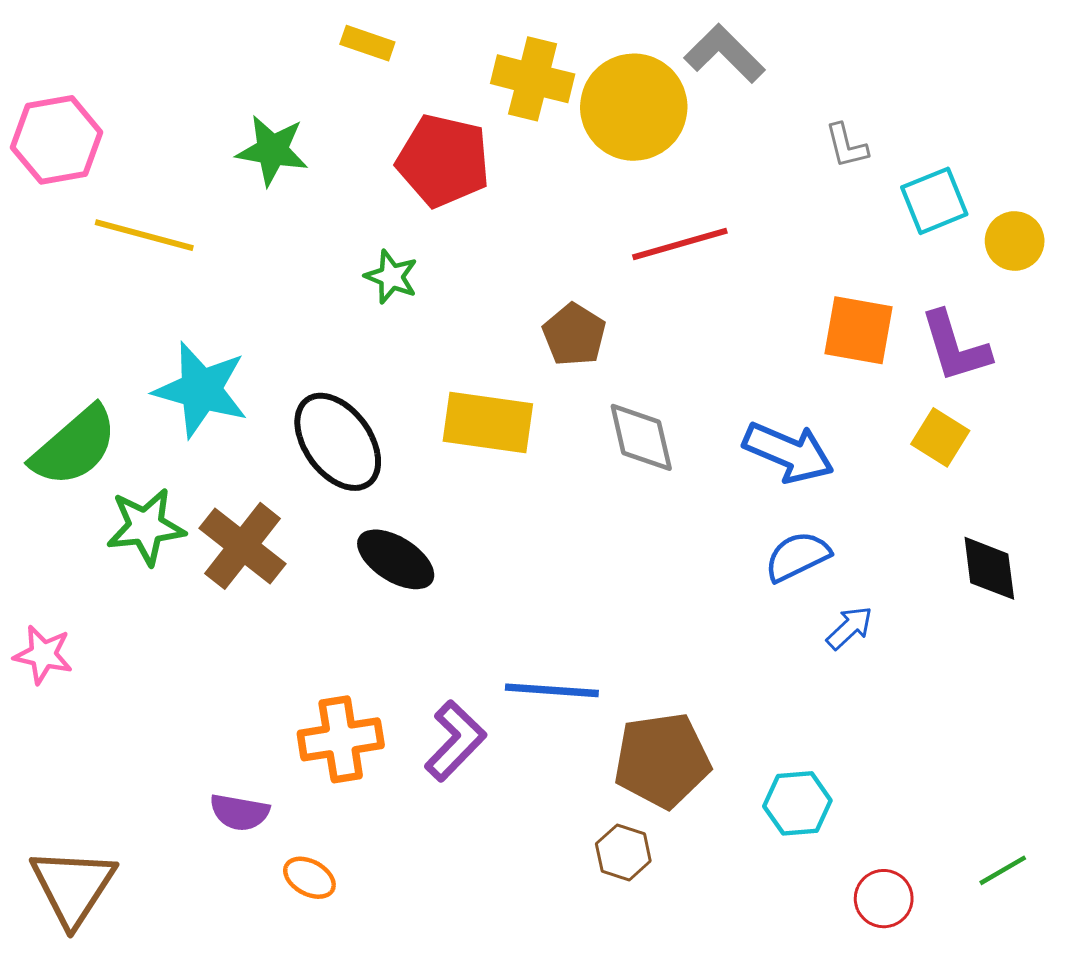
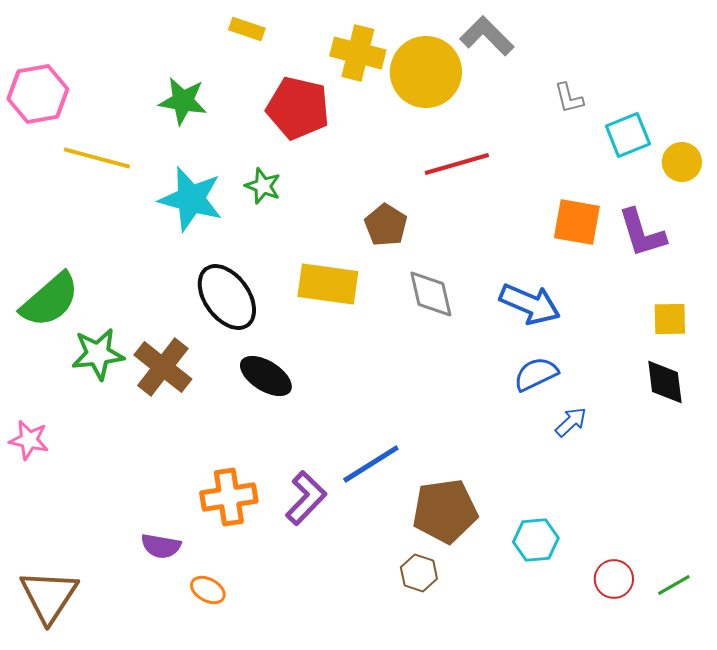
cyan star: (201, 390) -> (191, 199), moved
yellow square: (940, 437) -> (670, 319), moved, turned -33
blue line: (552, 690) -> (371, 464), turned -36
red circle: (884, 899) -> (614, 579), moved

